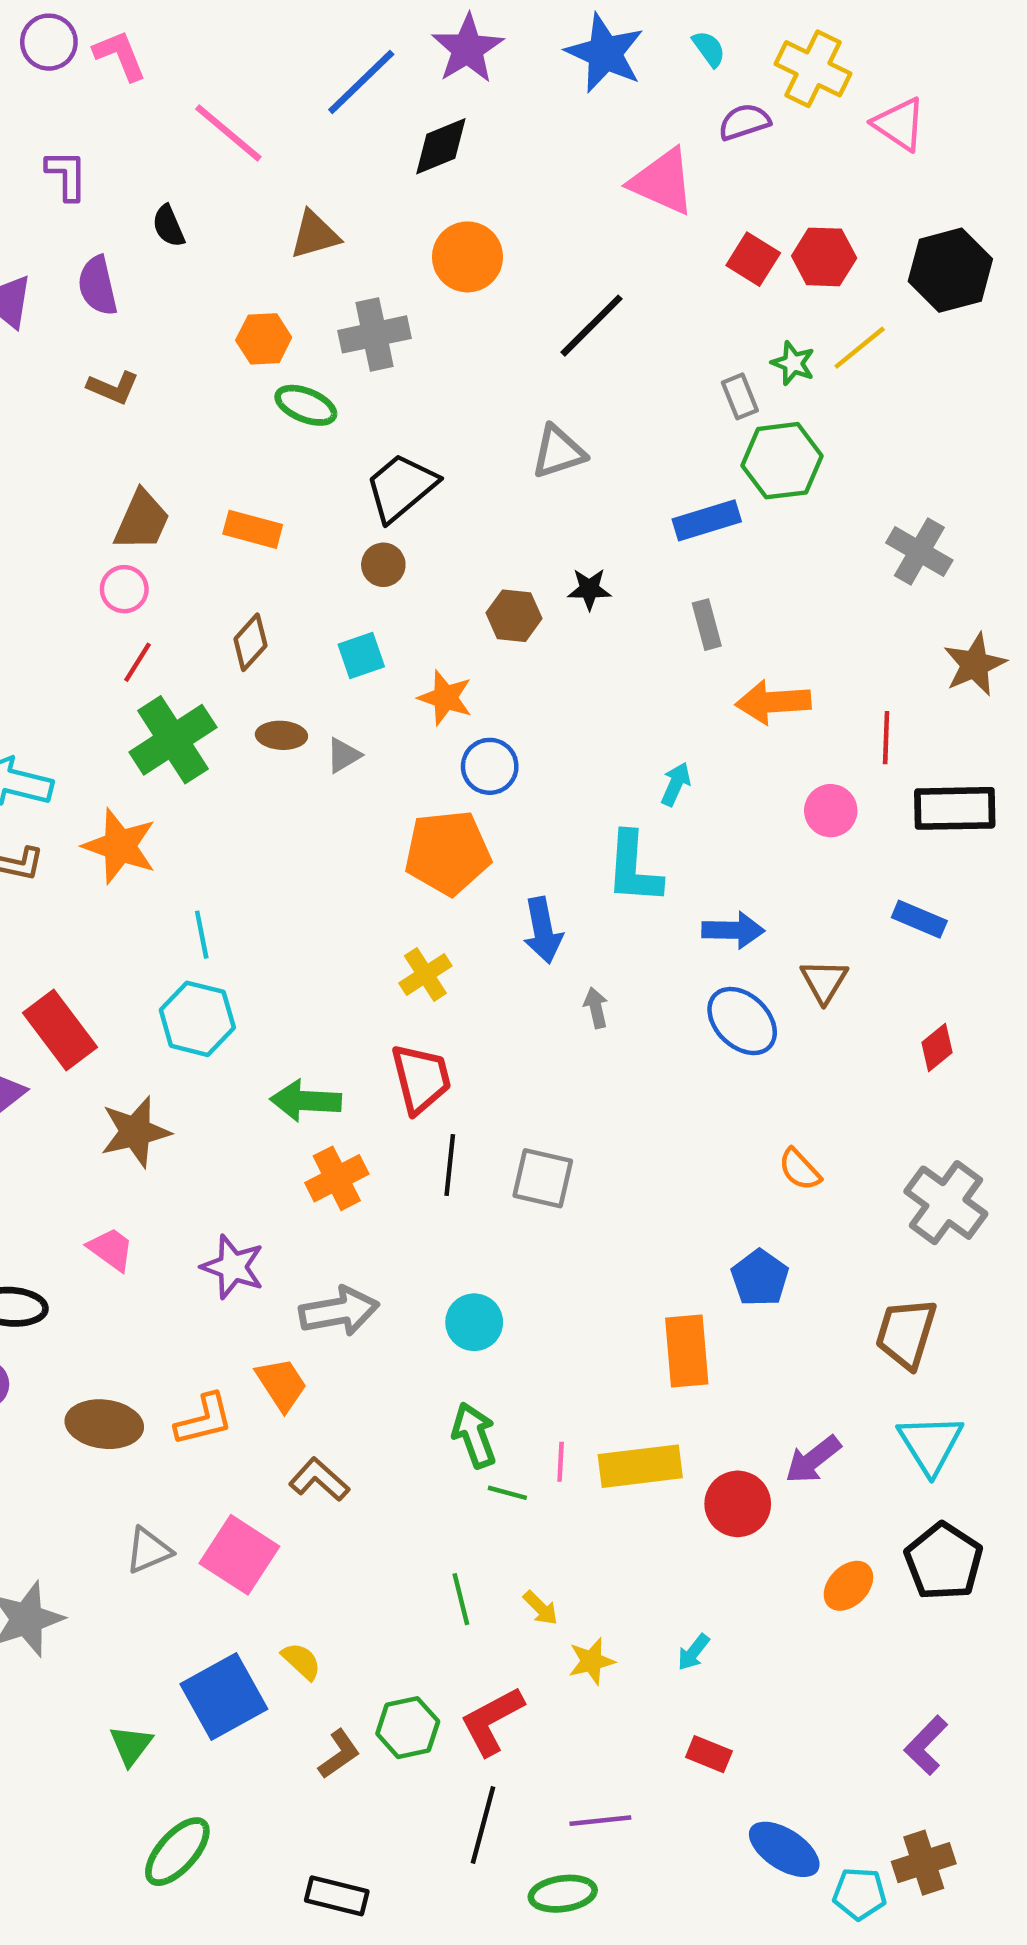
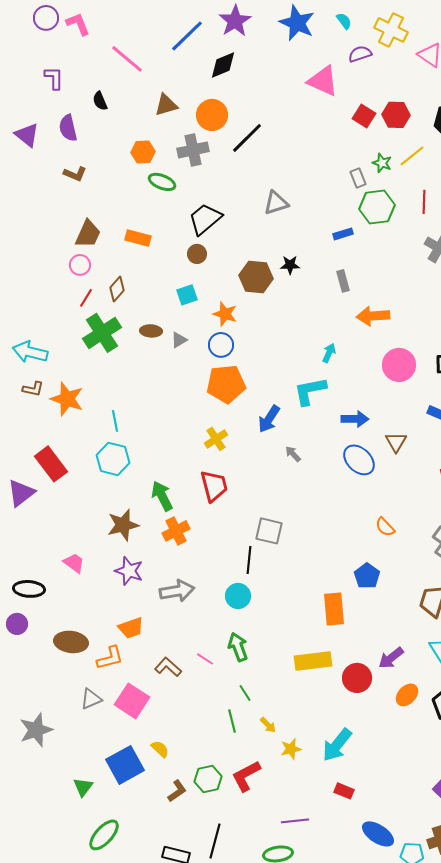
orange circle: (467, 257) -> (212, 115), moved
black line: (592, 326) -> (247, 138), moved
blue rectangle: (707, 520) -> (343, 234), size x0.7
brown hexagon: (514, 616) -> (256, 277), size x1.4
brown diamond: (250, 642) -> (117, 289), moved
red line: (886, 738) -> (424, 202), moved
blue circle: (490, 766) -> (221, 345), moved
pink circle: (831, 811) -> (399, 365), size x1.4
orange star: (120, 846) -> (67, 399), moved
cyan L-shape: (634, 868) -> (310, 391), turned 75
blue arrow: (543, 930) -> (269, 419), turned 44
gray arrow: (596, 1008) -> (293, 454), turned -30
green arrow: (306, 1101) -> (162, 496), turned 60
brown star: (135, 1132) -> (123, 525), moved
black line: (450, 1165) -> (249, 560), moved
orange trapezoid: (281, 1384) -> (131, 628), moved, turned 104
orange L-shape: (204, 1420) -> (110, 658), moved
pink line: (561, 1462) -> (205, 659), moved, turned -60
green line: (507, 1493) -> (245, 693), moved, turned 42
orange ellipse: (848, 1586) -> (407, 695), moved
cyan arrow: (693, 1652) -> (337, 745), size x2.0
black line: (483, 1825) -> (215, 841), moved

